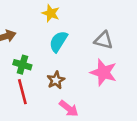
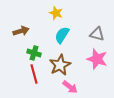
brown star: (56, 80) -> (60, 65), size x1.5

